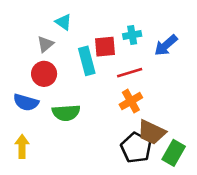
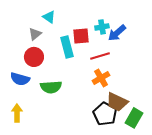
blue arrow: (166, 45) -> (117, 33), moved

